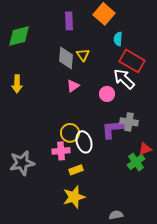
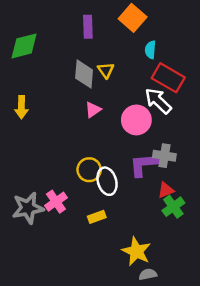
pink circle: (107, 94) -> (136, 120), size x1.5
red triangle: (145, 149) -> (166, 190), moved
pink cross: (61, 151) -> (56, 202), moved, turned -30
yellow star: (74, 197) -> (136, 251), moved, turned -30

